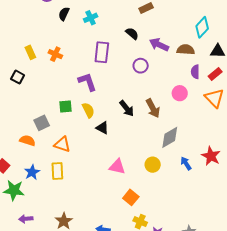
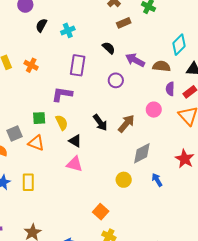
purple L-shape: (87, 82) -> (62, 94), turned -65
brown arrow: (153, 108) -> (126, 123), turned -114
orange triangle: (62, 144) -> (36, 143), moved
red star: (211, 156) -> (185, 159), moved
pink triangle: (117, 167) -> (74, 164), moved

